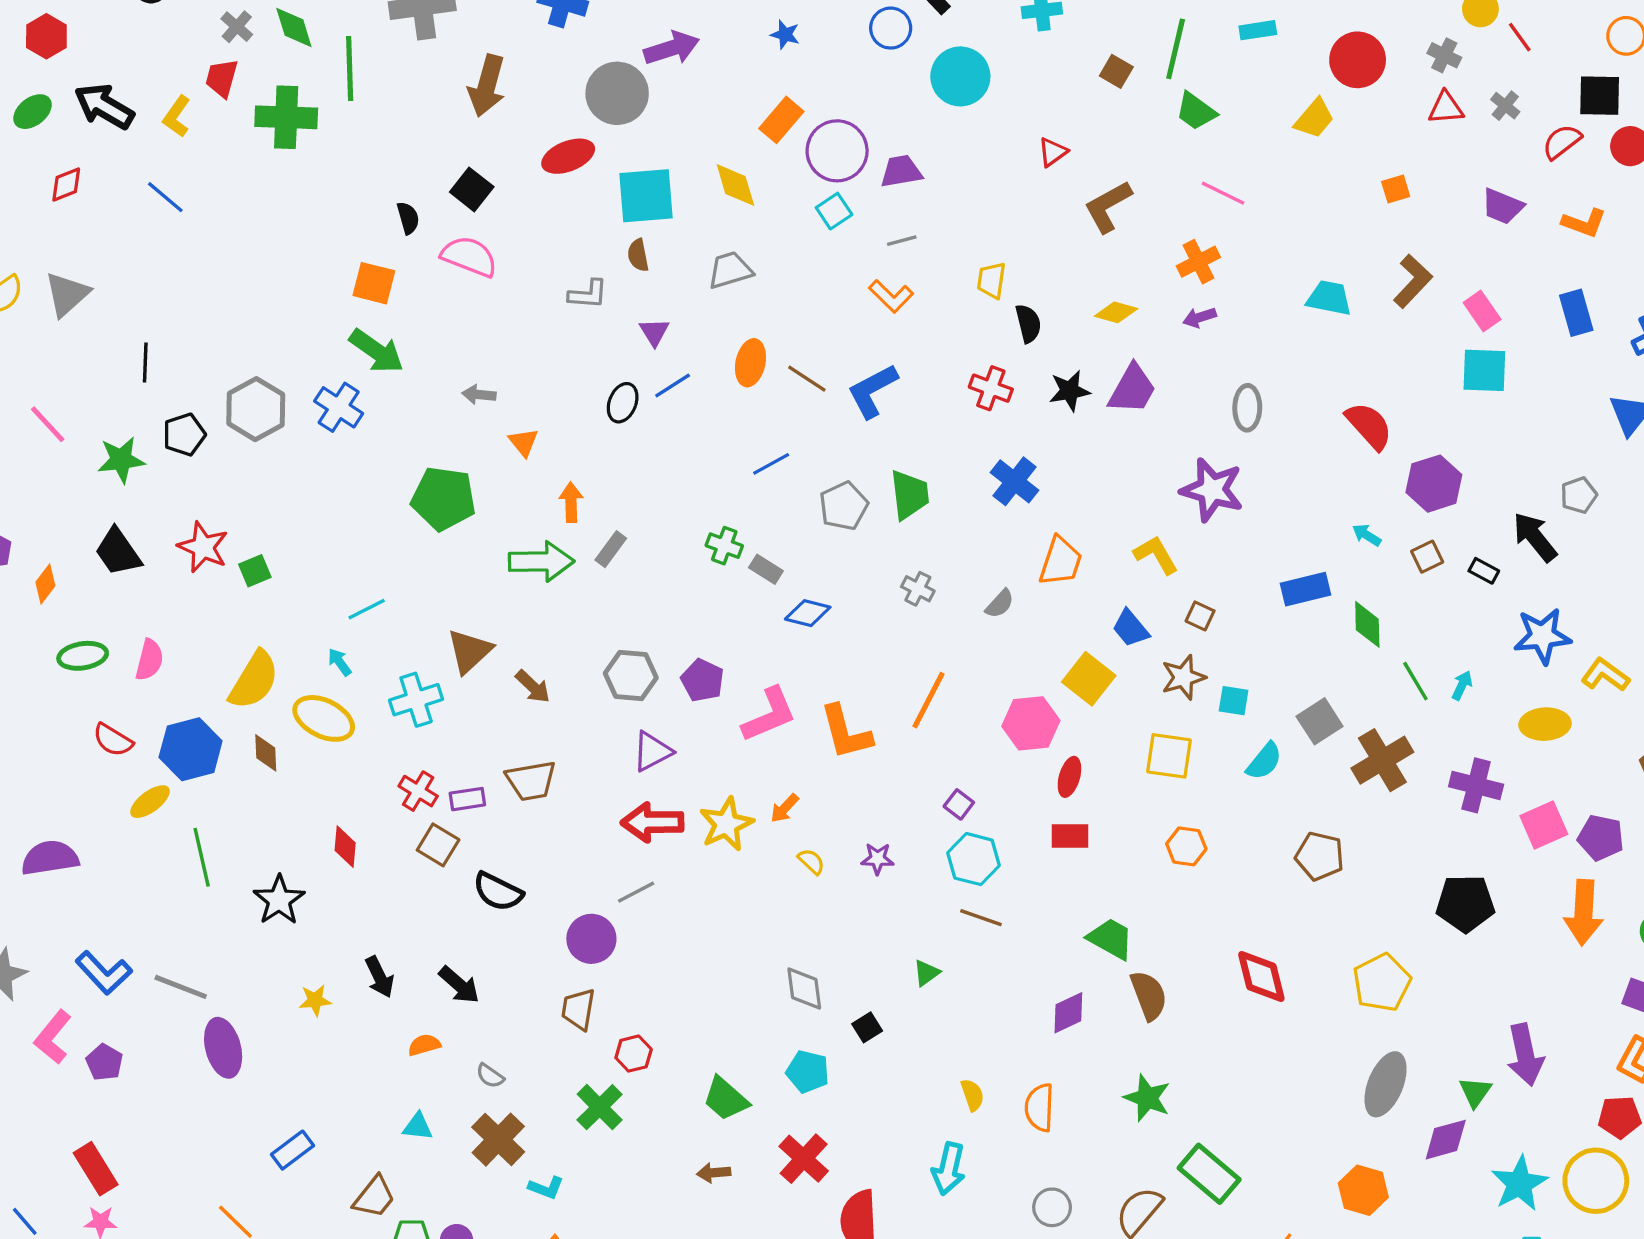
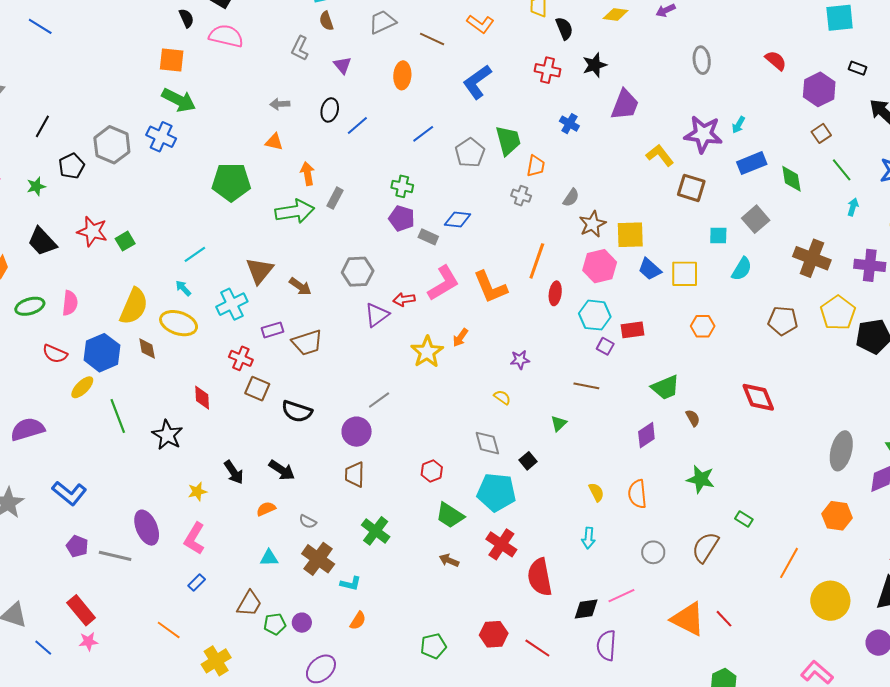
gray L-shape: (588, 294) -> (300, 48), turned 120
black line: (145, 362) -> (42, 126), turned 35
brown line: (807, 379) -> (432, 39), moved
blue line: (673, 386) -> (357, 126), moved
purple trapezoid: (1132, 389) -> (625, 105), moved
gray arrow: (479, 395) -> (280, 104), moved
red semicircle: (1369, 426) -> (776, 61), size x0.7
orange triangle: (523, 442) -> (274, 142), turned -30
green star: (121, 460) -> (36, 186), size x0.7
blue cross: (1014, 481) -> (569, 124), size x0.7
purple star: (1212, 490) -> (703, 134), moved
cyan arrow: (1367, 535) -> (738, 125), moved, turned -84
orange trapezoid: (1061, 561) -> (536, 166), moved, size x0.7
gray rectangle: (766, 569) -> (428, 237), moved
black rectangle: (1484, 571) -> (858, 68), moved
brown square: (1200, 616) -> (691, 188), size x1.6
blue trapezoid: (1131, 628) -> (650, 269), moved
brown star: (1183, 677) -> (593, 224), moved
yellow square: (1089, 679) -> (630, 235), turned -32
purple pentagon: (702, 680) -> (402, 218), moved
green line: (1415, 681) -> (842, 170), moved
gray square: (1320, 721) -> (756, 219), moved
brown cross: (1382, 760) -> (812, 258), turned -30
red ellipse: (1069, 777) -> (555, 293), moved
purple rectangle: (467, 799) -> (272, 330), moved
purple square: (959, 804) -> (605, 346), moved
red arrow: (652, 822) -> (404, 299), moved, size x0.6
cyan hexagon: (974, 859) -> (595, 315), moved
yellow semicircle: (811, 861) -> (502, 397), moved
green trapezoid: (1111, 939) -> (665, 387), turned 136
yellow pentagon: (1382, 983) -> (838, 313), moved
gray line: (181, 987) -> (115, 556), moved
brown semicircle: (1149, 995) -> (693, 418), size x0.6
pink L-shape: (53, 1037) -> (194, 538), moved
red hexagon: (634, 1054) -> (432, 471), moved
cyan pentagon: (808, 1072) -> (496, 492), size x1.5
blue rectangle: (293, 1150) -> (197, 583), size x0.7
cyan arrow: (949, 1169) -> (589, 538), size x0.7
brown arrow: (714, 1173) -> (449, 560), turned 36
green rectangle: (1209, 1174) -> (744, 519), size x0.5

